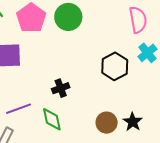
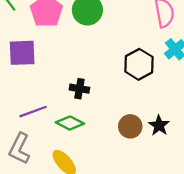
black cross: (61, 88) -> (79, 89), turned 30
green diamond: (52, 119) -> (70, 123), turned -50

